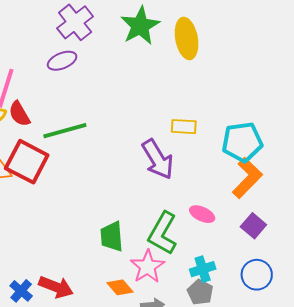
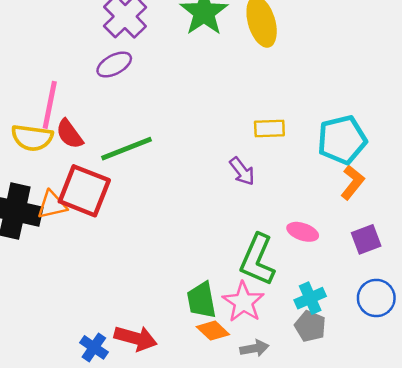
purple arrow: (158, 159) -> (242, 171), size x0.6
orange L-shape: (247, 178) -> (352, 182), size x0.7
purple square: (253, 226) -> (366, 239), turned 35
green trapezoid: (112, 236) -> (202, 300), moved

